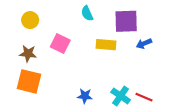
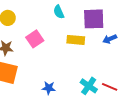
pink square: (60, 44) -> (35, 39), turned 30
blue star: (85, 96) -> (49, 88), moved

